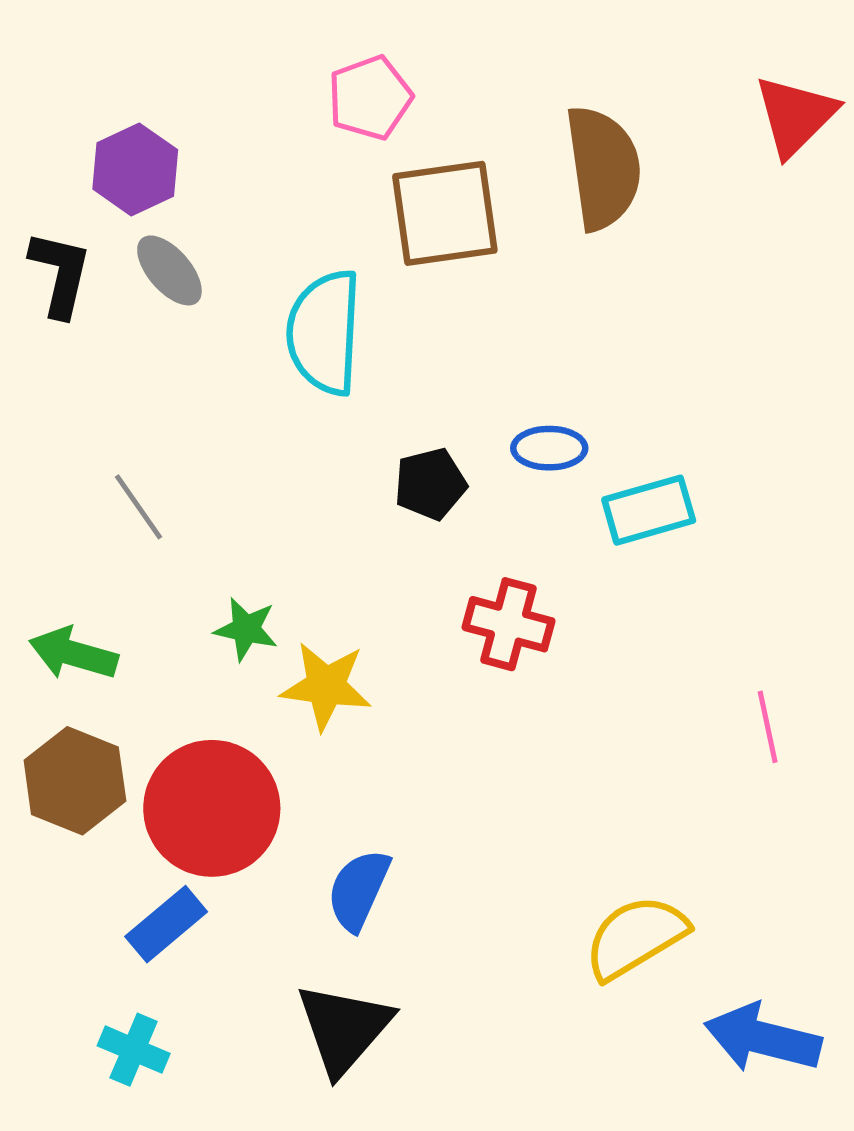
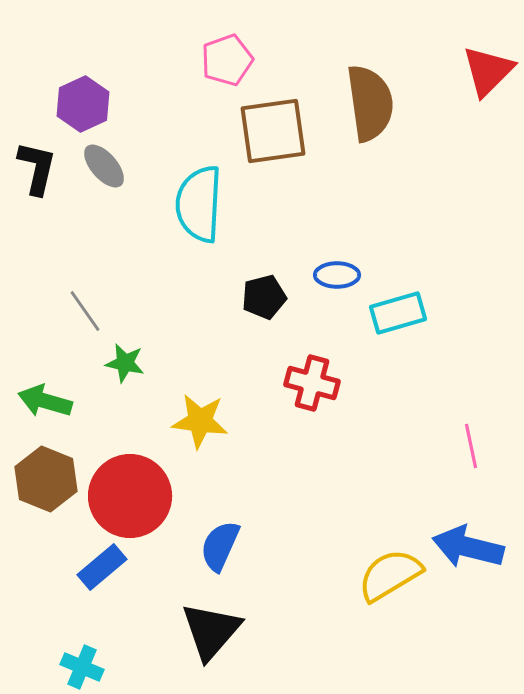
green star: (246, 629) -> (125, 363), moved
blue arrow: (763, 1038) -> (468, 547), moved
cyan cross: (134, 1050) -> (82, 667), moved

